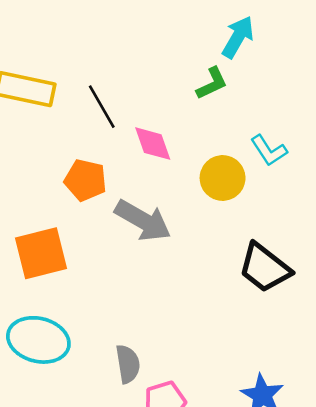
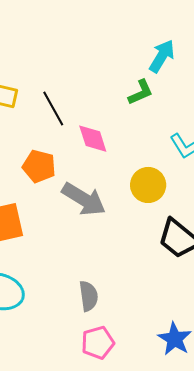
yellow circle: (223, 178) -> (148, 185), moved
gray semicircle: (128, 364) -> (88, 296), moved

